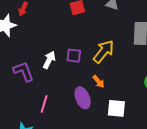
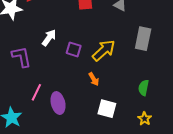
white arrow: (49, 60) -> (49, 38), moved
purple ellipse: (83, 98) -> (58, 103), moved

